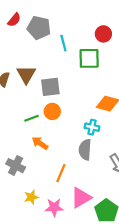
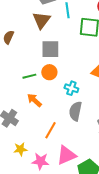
brown triangle: (26, 75) -> (41, 20), moved
cyan cross: (92, 127) -> (71, 88), moved

